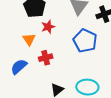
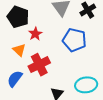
red cross: (46, 58) -> (39, 65), size x1.5

